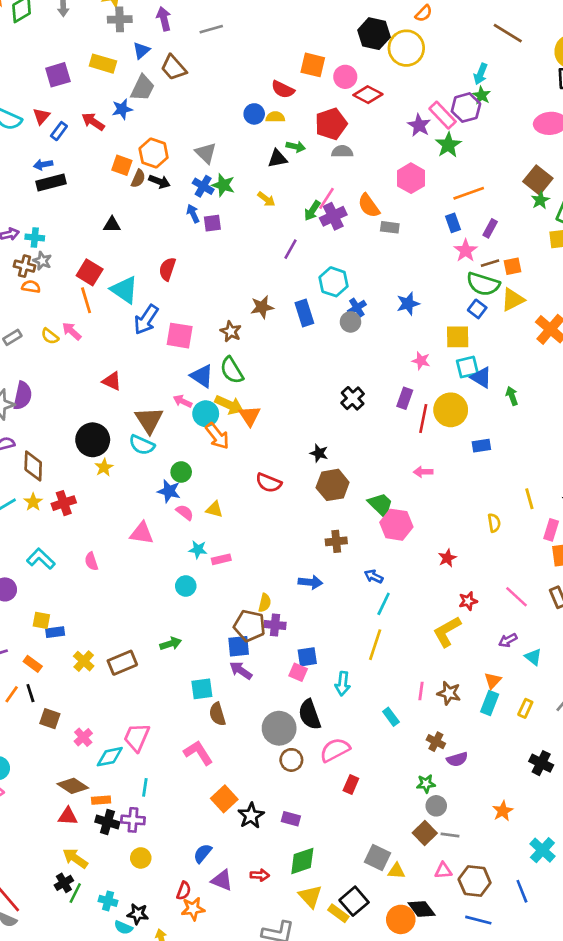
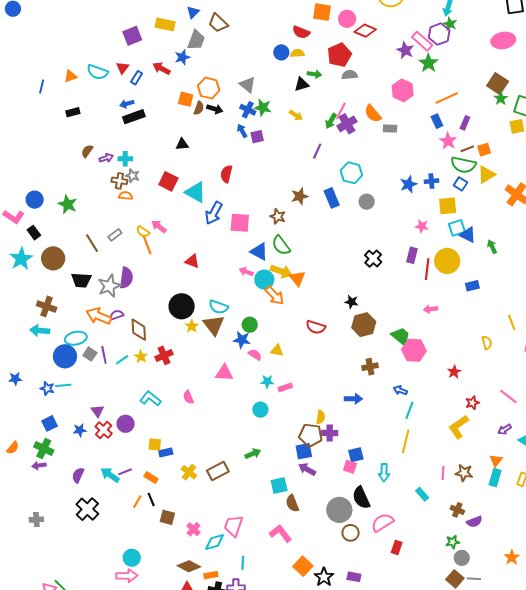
orange line: (86, 300) -> (147, 245), moved
blue cross: (357, 308) -> (431, 181), moved, turned 32
brown triangle: (149, 420) -> (214, 325), moved

